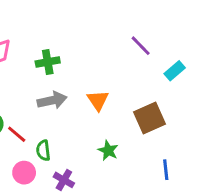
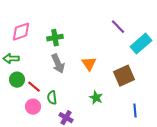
cyan rectangle: (175, 71) -> (141, 44), size x1.5
gray arrow: (52, 100) -> (58, 64), turned 78
pink circle: (24, 173) -> (33, 107), moved

